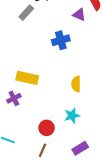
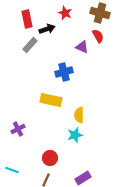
yellow rectangle: (27, 78) -> (51, 100), moved
cyan star: (72, 116) -> (75, 135), moved

